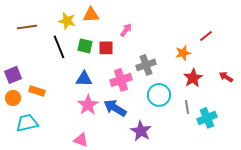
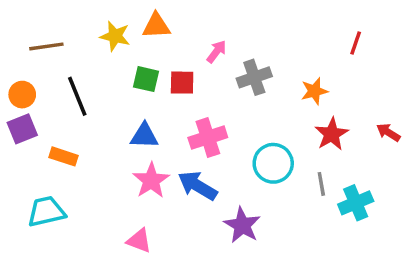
red line: (206, 36) -> (356, 43), moved, turned -32
black line: (59, 47) -> (77, 96), moved
gray cross: (146, 65) -> (254, 77), moved
orange circle: (13, 98) -> (22, 95), moved

